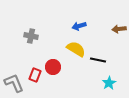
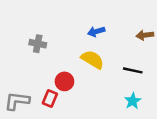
black line: (98, 60) -> (133, 70), moved
red rectangle: (35, 75) -> (50, 98), moved
gray L-shape: (14, 83) -> (17, 101), turned -60

